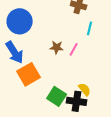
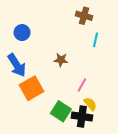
blue circle: (20, 21) -> (22, 33), size x0.6
pink line: (74, 49) -> (82, 85), moved

